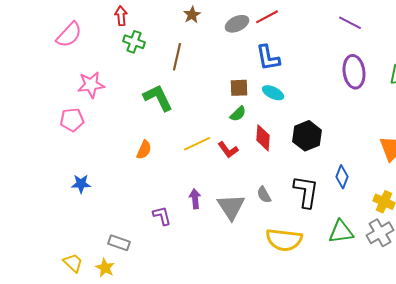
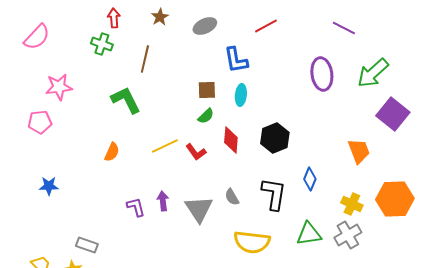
red arrow: (121, 16) -> (114, 18), moved
red line: (267, 17) -> (266, 26), moved
purple line: (350, 23) -> (344, 28), moved
cyan ellipse: (273, 93) -> (241, 95), turned 70
purple L-shape: (162, 216) -> (136, 207), moved

